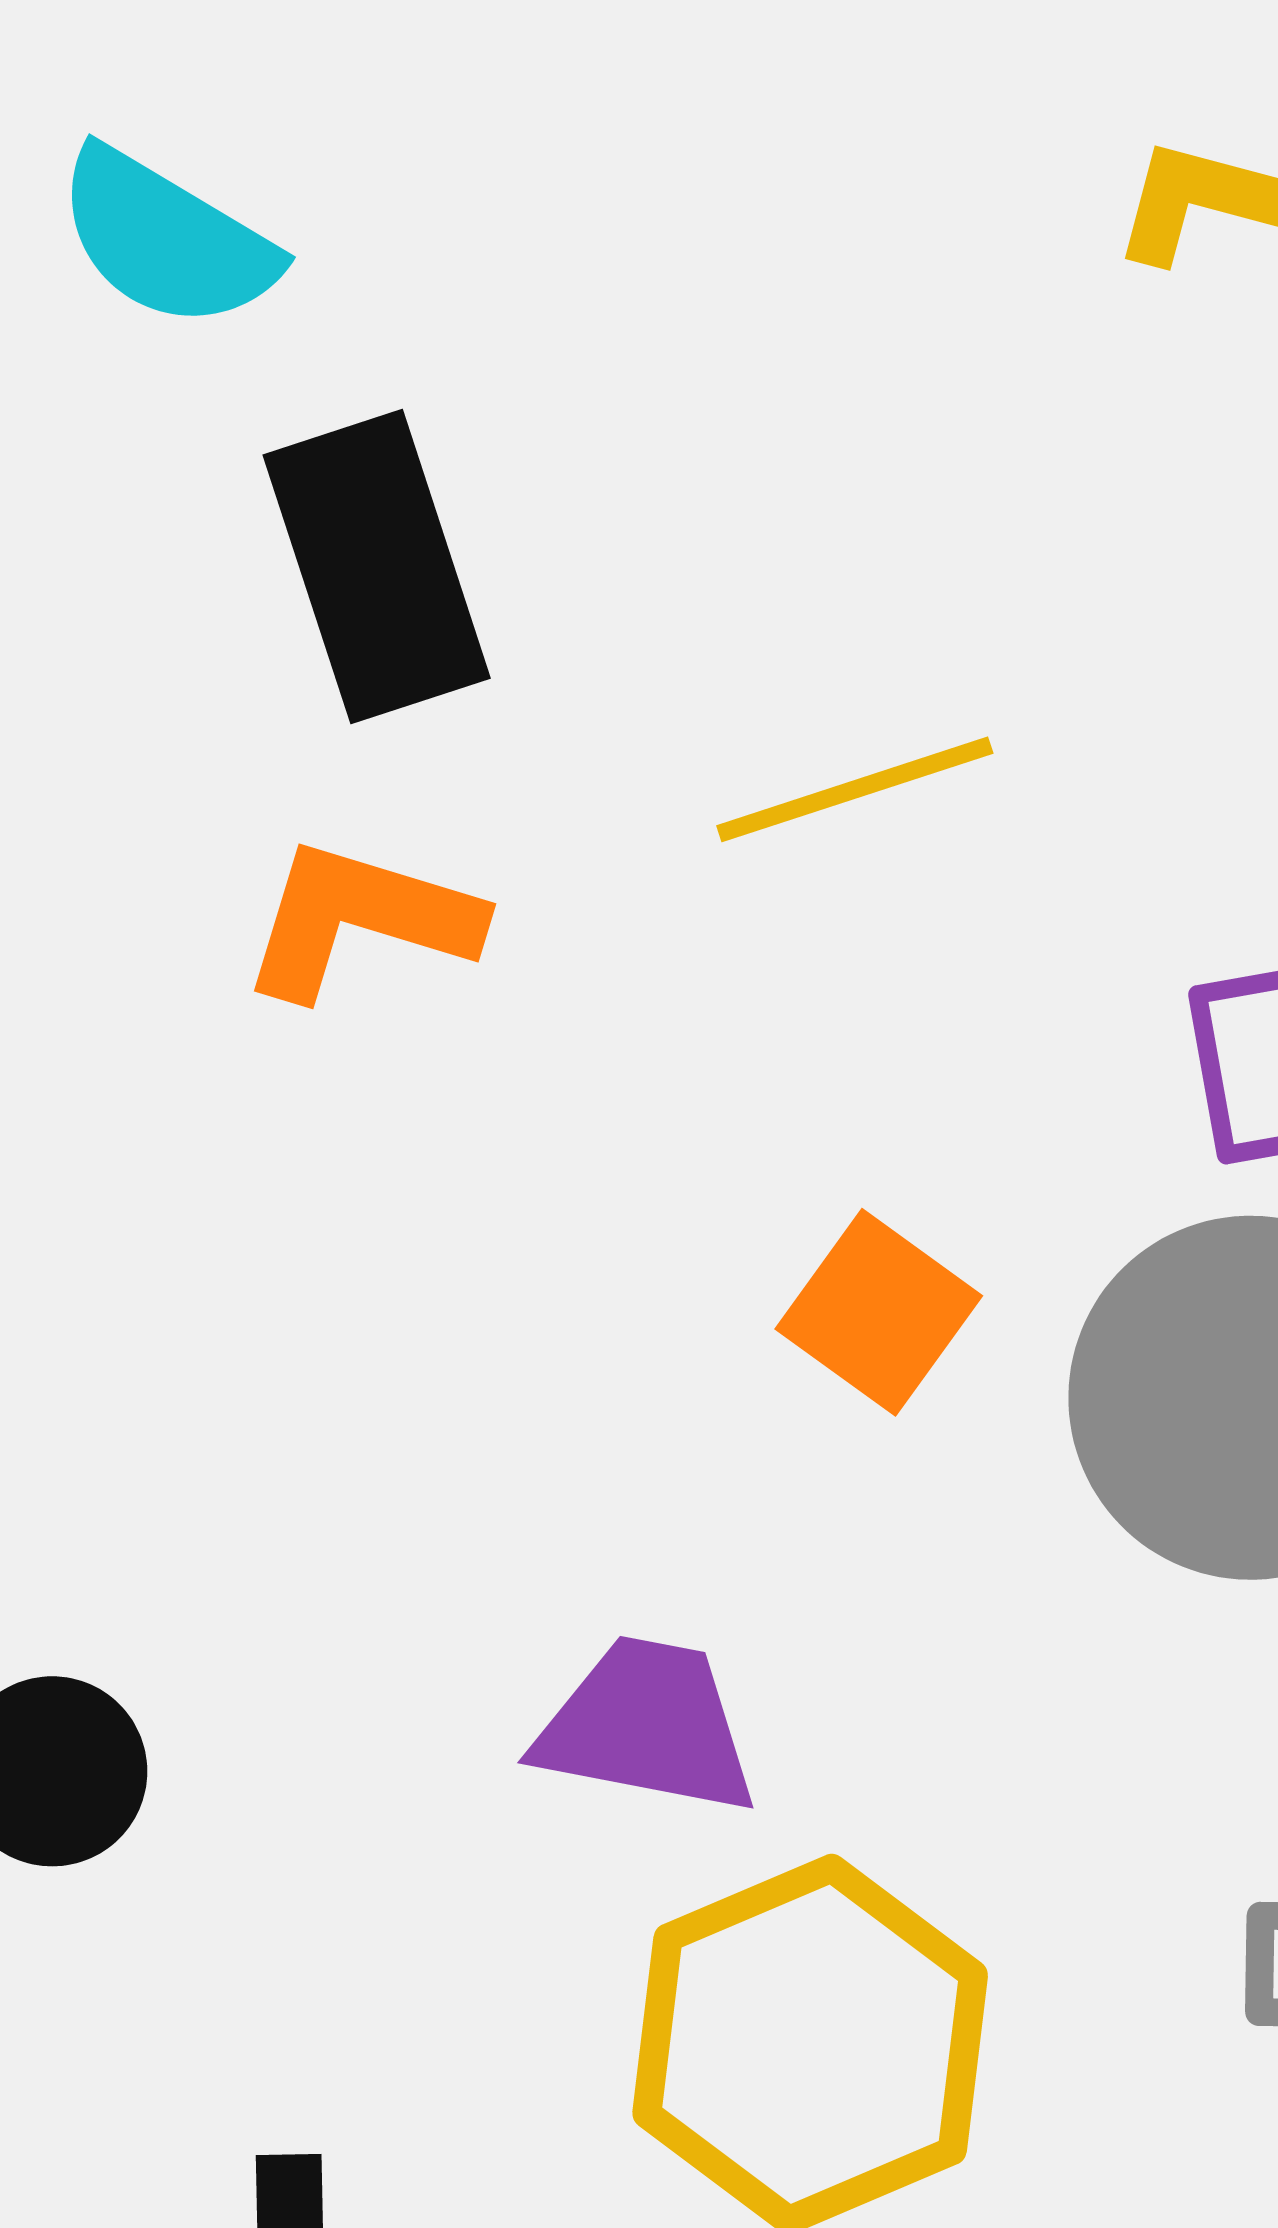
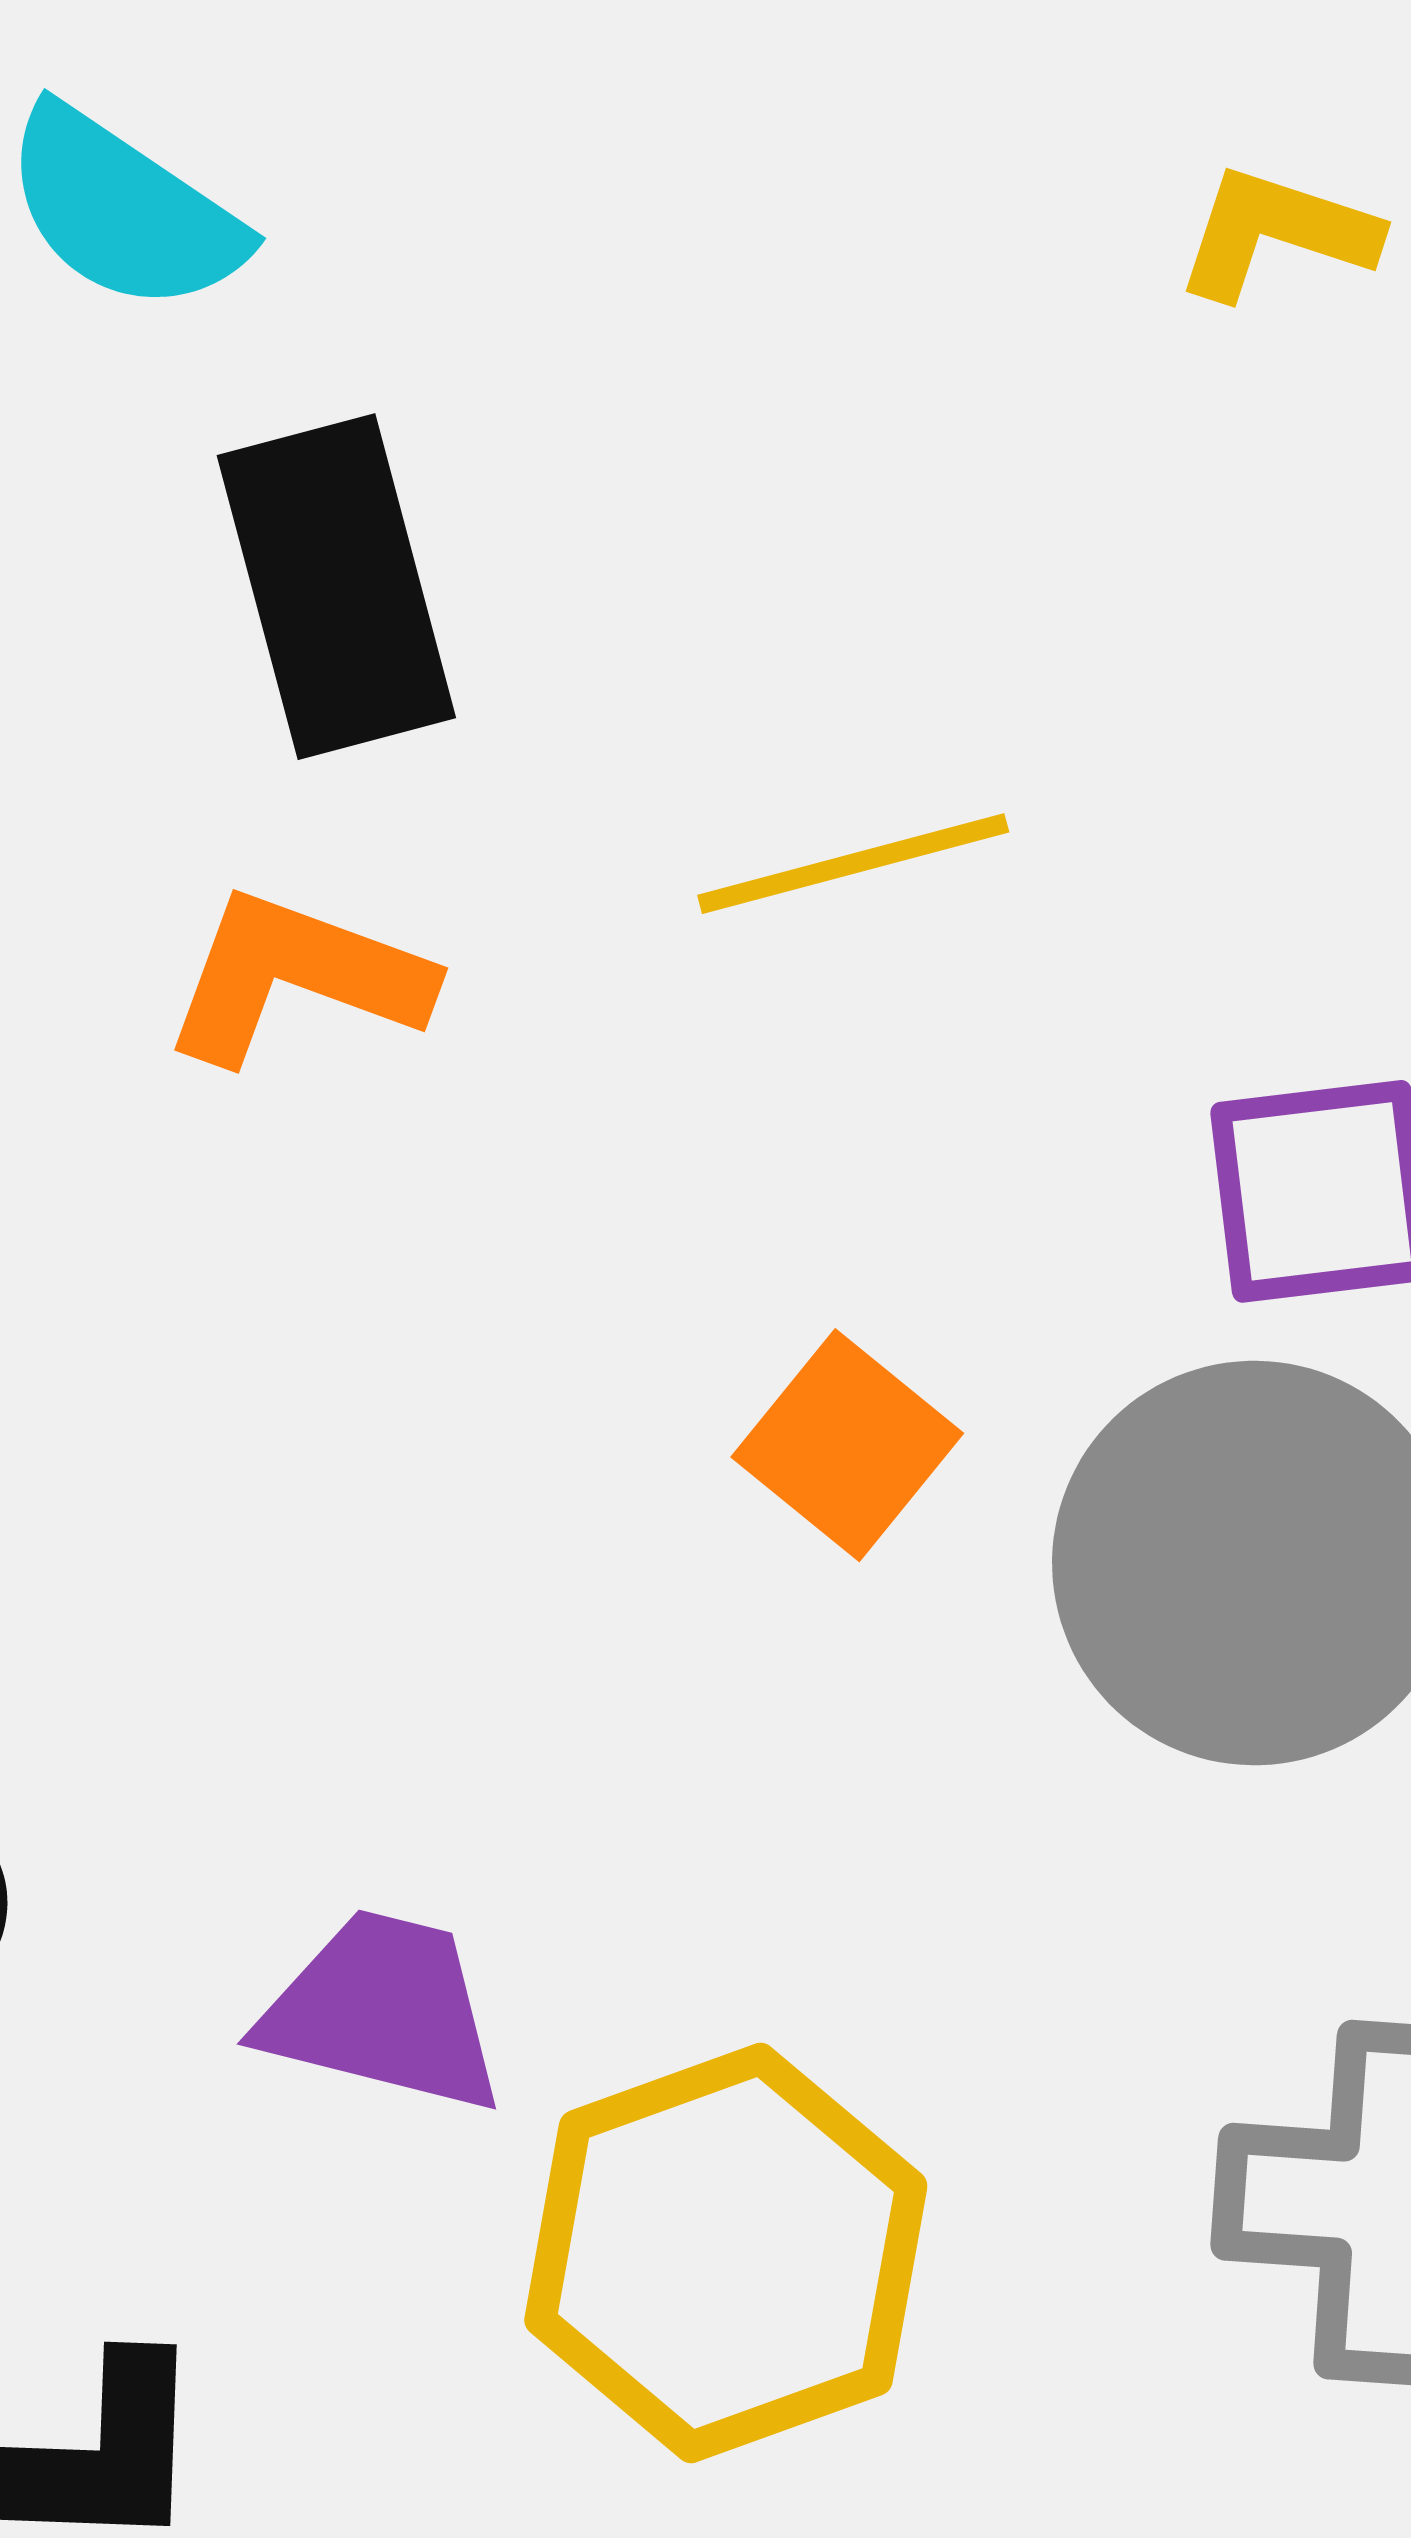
purple trapezoid: (647, 1726) -> (383, 2011), moved

